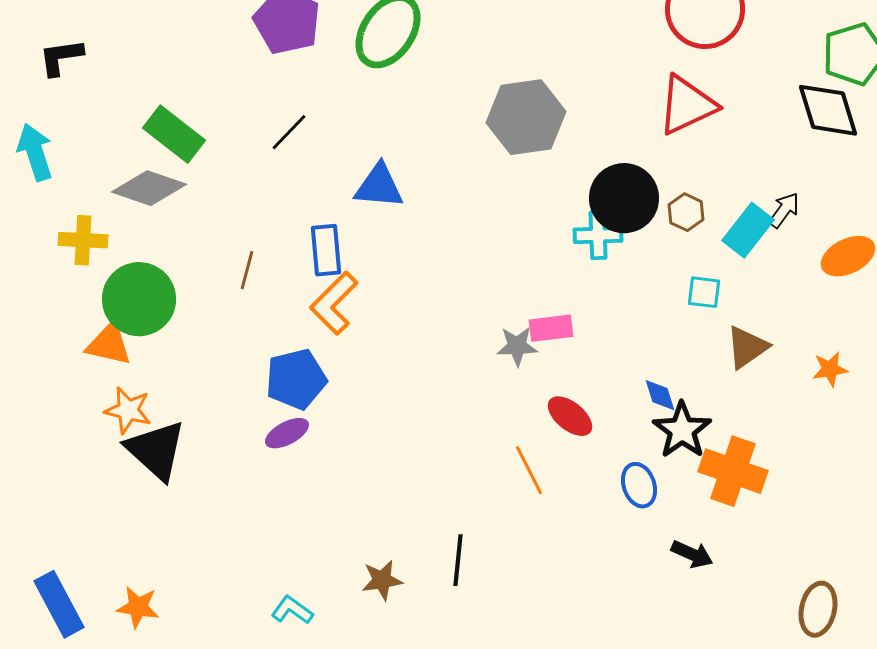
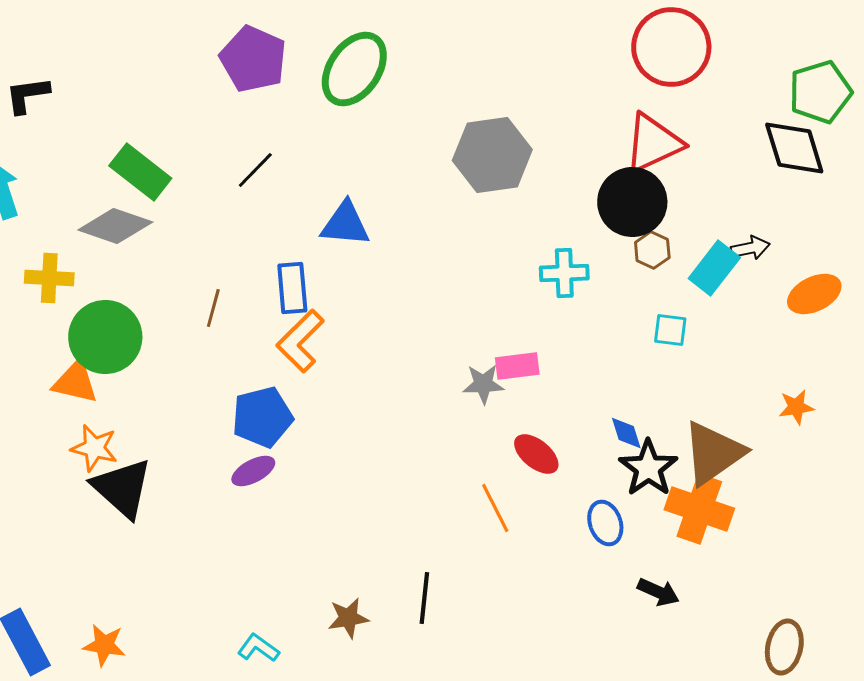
black circle: (624, 198) -> (632, 202), moved
black arrow: (784, 210) -> (750, 248), turned 42
brown triangle: (747, 347) -> (713, 453), moved, size x1.5

